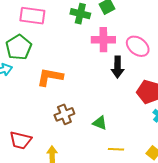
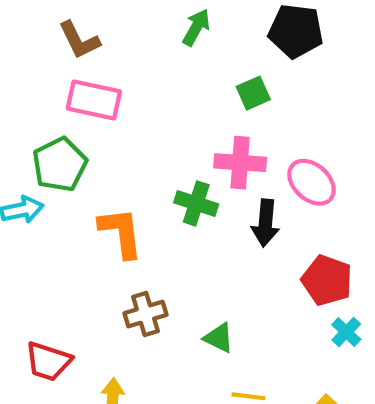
green cross: (80, 14) -> (196, 203), moved
orange L-shape: (50, 77) -> (121, 232), turned 68

